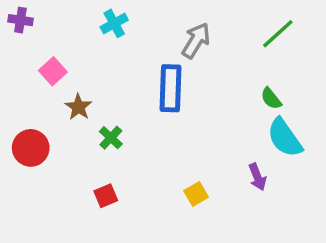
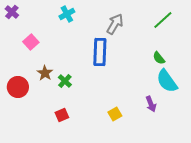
purple cross: (20, 20) -> (12, 12), turned 32
brown star: (78, 107) -> (45, 73), moved

